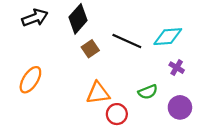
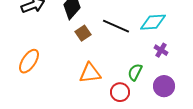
green semicircle: (148, 92) -> (135, 72), turned 138
red circle: (117, 114) -> (120, 92), moved

